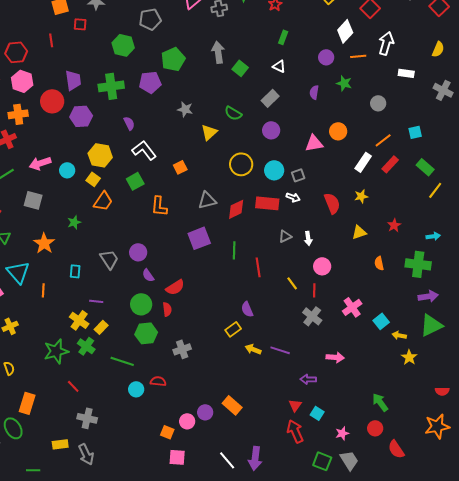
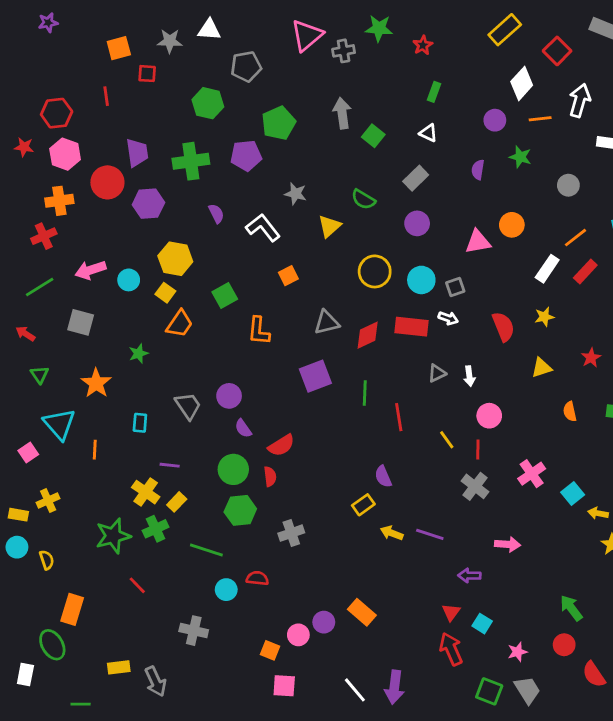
white L-shape: (144, 150) -> (263, 228), moved
green cross: (86, 346) -> (156, 529), turned 30
gray cross: (87, 418) -> (194, 631), moved

